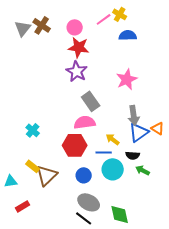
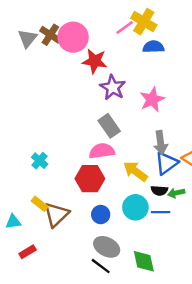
yellow cross: (120, 14) -> (144, 22), size x1.5
pink circle: (75, 27) -> (73, 37), moved, size x1.6
purple star: (77, 71) -> (113, 87), moved
yellow arrow: (113, 139) -> (135, 171), size x1.5
blue line: (104, 152) -> (161, 212), moved
green arrow: (143, 170) -> (176, 193), moved, turned -40

